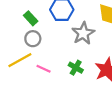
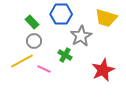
green cross: (76, 68) -> (65, 55), moved

